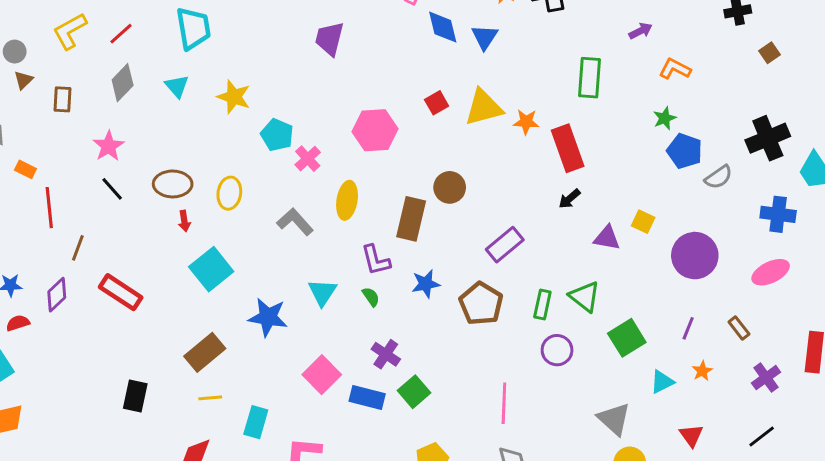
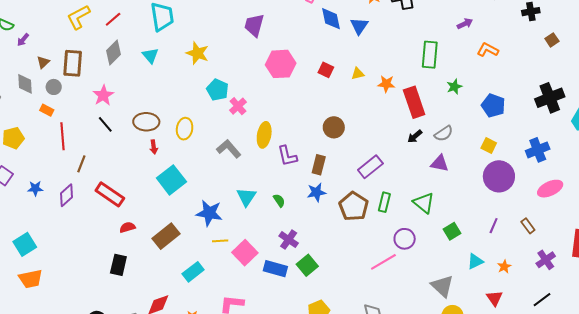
gray circle: (15, 52) -> (54, 87), moved
brown triangle: (24, 80) -> (43, 62), moved
yellow star: (234, 97) -> (197, 53), moved
brown rectangle: (62, 99) -> (73, 63), size x1.5
red square: (437, 103) -> (326, 70), turned -35
yellow triangle: (484, 107) -> (358, 74), size x0.5
green star: (665, 118) -> (454, 87), moved
pink hexagon: (375, 130) -> (281, 64), moved
gray semicircle: (719, 177) -> (444, 134), moved
blue cross: (778, 214) -> (538, 150), moved, turned -30
brown rectangle: (411, 219) -> (319, 165), moved, size x0.7
yellow square: (643, 222) -> (489, 146), moved
purple L-shape: (376, 260) -> (287, 156), moved
green rectangle: (542, 305) -> (384, 202), moved
red semicircle: (18, 323) -> (127, 227), moved
green square: (627, 338) -> (452, 231), size x0.7
orange star: (702, 371) -> (504, 267), moved
yellow line: (210, 398) -> (220, 241), moved
pink line: (504, 403) -> (383, 262), moved, turned 56
cyan rectangle: (256, 422) -> (193, 272), moved, turned 35

